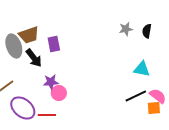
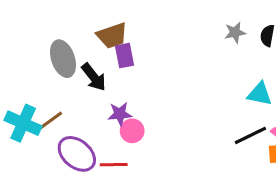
brown trapezoid: (29, 35) -> (112, 36), moved

